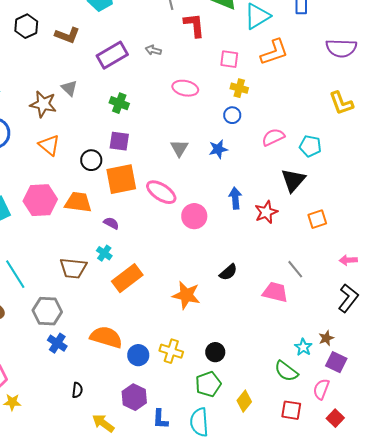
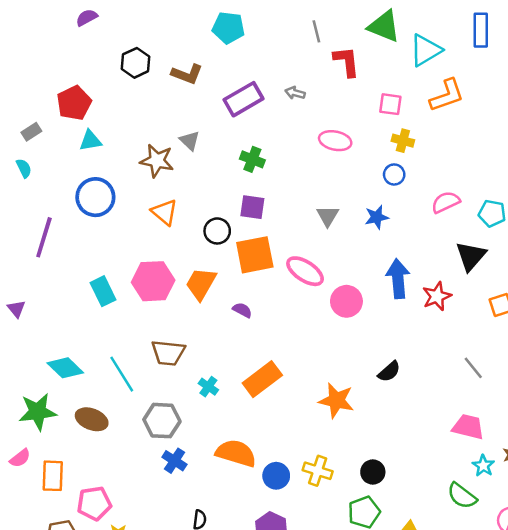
blue arrow: (235, 198) -> (398, 279), size x1.4
orange trapezoid: (78, 202) -> (201, 284), turned -68
cyan cross: (104, 253) -> (208, 387), moved
brown trapezoid: (73, 268) -> (168, 353), moved
pink trapezoid: (275, 292) -> (468, 427), moved

